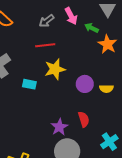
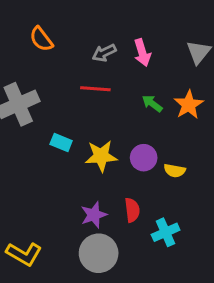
green arrow: (92, 28) -> (152, 104), moved
yellow star: (55, 69) -> (101, 156), moved
cyan cross: (109, 142) -> (166, 232), moved

